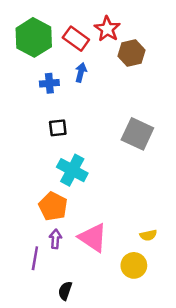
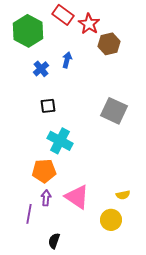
red rectangle: (76, 39) -> (63, 15), moved
blue cross: (49, 83) -> (41, 69), turned -35
orange pentagon: (53, 206) -> (44, 171), turned -30

